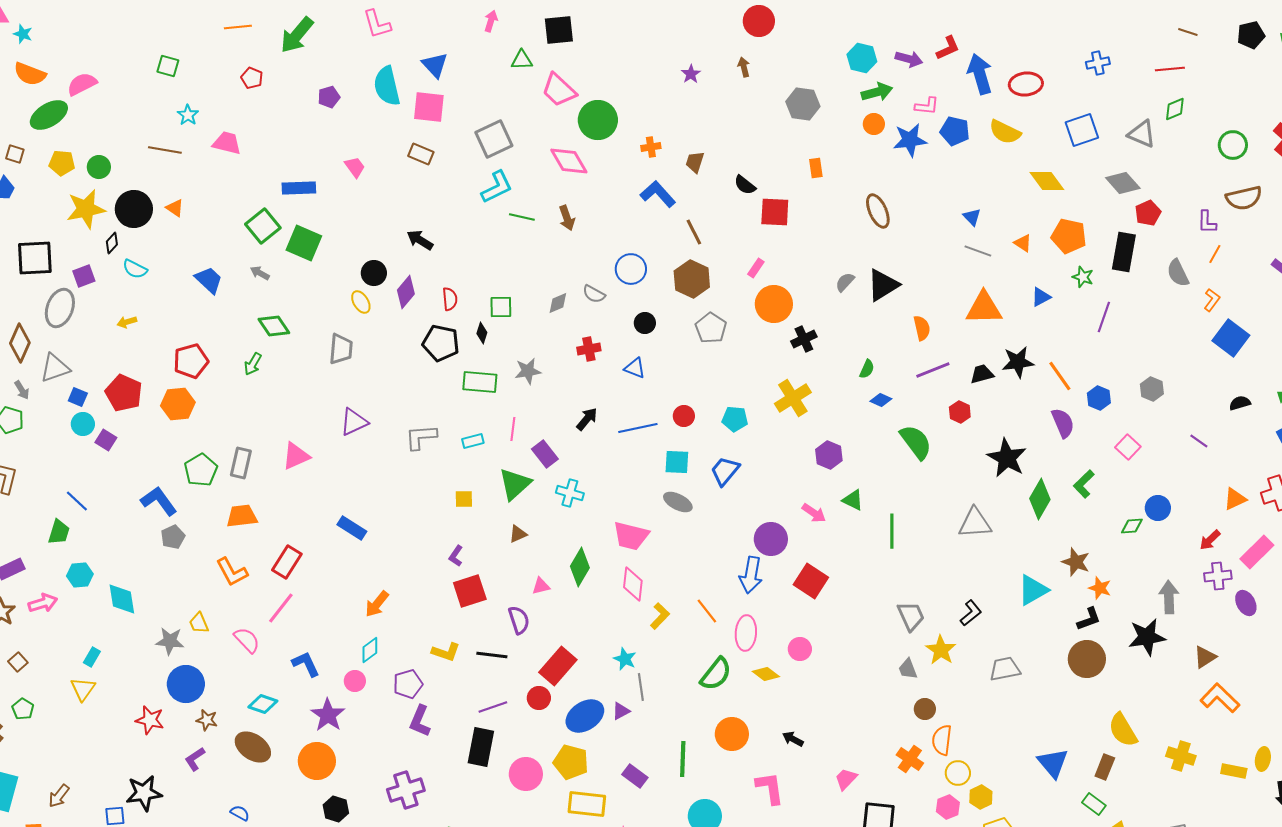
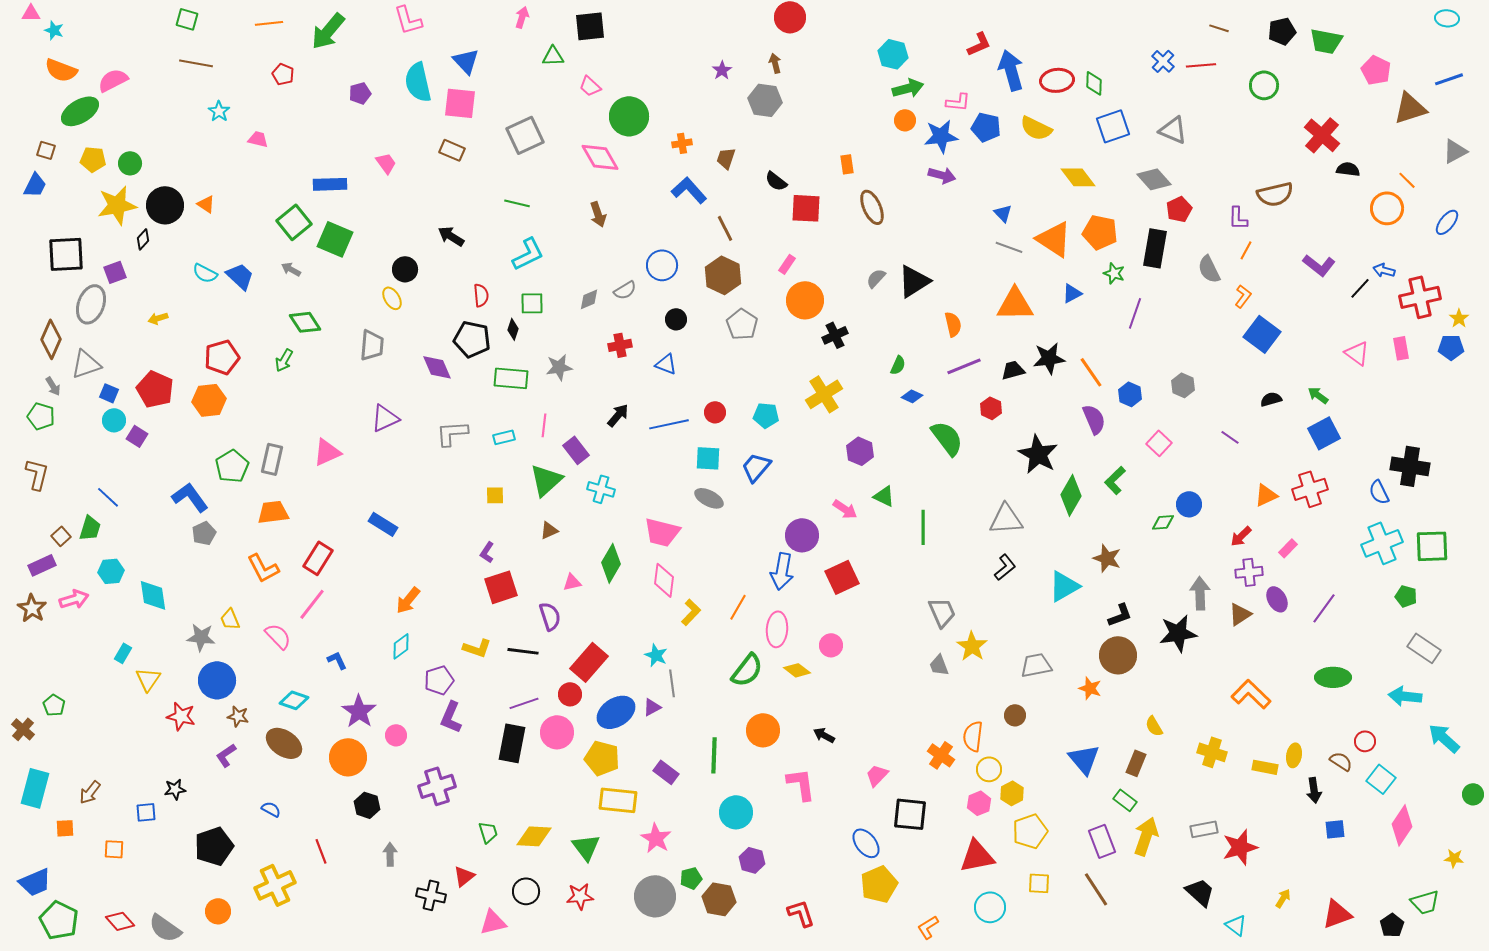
purple arrow: (909, 59) -> (942, 175), moved
blue cross: (1098, 63) -> (1163, 61), moved, turned -35
green square: (168, 66) -> (187, 19), moved
pink trapezoid: (559, 90) -> (590, 86), size x0.6
gray hexagon: (803, 104) -> (765, 100), moved
green diamond: (1175, 109) -> (1094, 83), moved, turned -65
pink trapezoid: (227, 143) -> (258, 139), size x0.7
green circle: (1233, 145) -> (1264, 85), moved
brown line: (165, 150) -> (196, 63), moved
cyan L-shape: (497, 187) -> (528, 254), moved
brown ellipse: (878, 211) -> (872, 207), moved
green line: (522, 217) -> (517, 203), moved
orange triangle: (1023, 243) -> (1054, 239), size x2.0
cyan semicircle: (135, 269) -> (205, 273), moved
purple diamond: (406, 292) -> (437, 367), moved, turned -64
gray semicircle: (594, 294) -> (625, 290), turned -60
pink rectangle: (1257, 552) -> (1288, 548), size x0.6
red square: (811, 581) -> (842, 577), turned 32
orange star: (1100, 588) -> (1090, 688), moved
orange line: (707, 611) -> (738, 607), turned 68
black L-shape: (971, 613) -> (1005, 567), moved
brown triangle: (1205, 657) -> (1240, 614), moved
brown square: (18, 662) -> (61, 536), moved
blue L-shape: (306, 664) -> (337, 660), size x0.7
pink circle: (355, 681) -> (396, 735), moved
yellow triangle: (83, 689) -> (148, 679), moved
brown circle: (925, 709) -> (1015, 715), moved
yellow semicircle: (1123, 730) -> (1154, 726), size x0.6
pink circle: (526, 774) -> (557, 732), moved
black star: (144, 793) -> (175, 789), size x0.6

